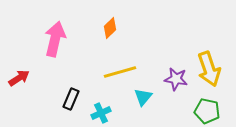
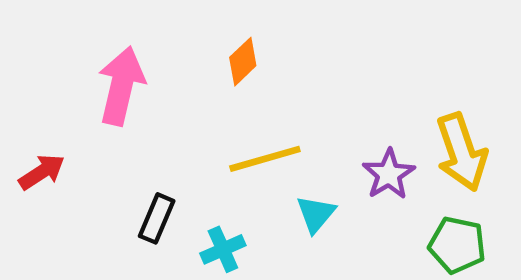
purple star: (176, 79) -> (389, 174), turned 30

